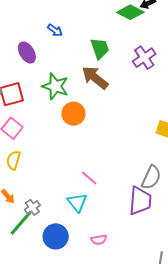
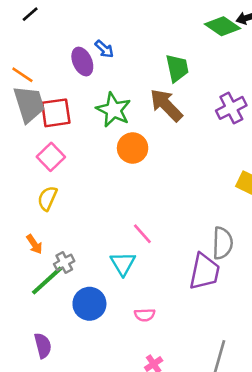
blue arrow: (55, 30) -> (104, 49), moved
purple cross: (144, 58) -> (231, 108), moved
gray semicircle: (151, 177) -> (223, 243), turned -30

